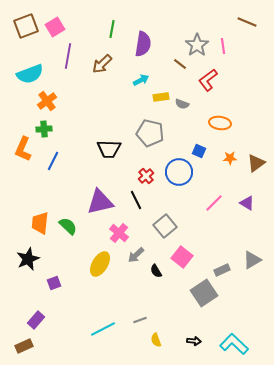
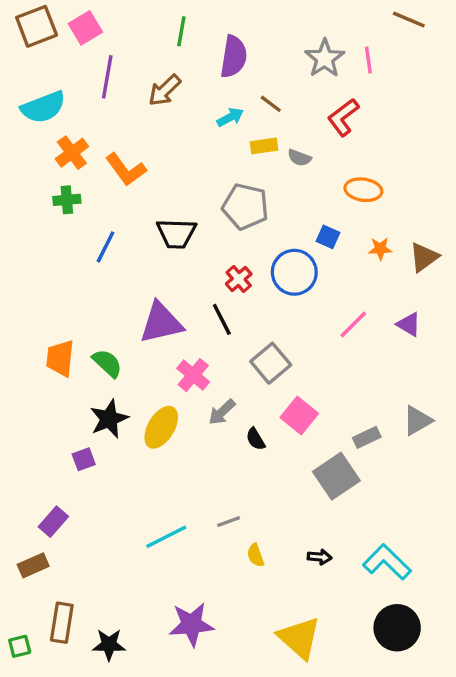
brown line: (180, 64) -> (271, 104), moved
orange L-shape: (23, 149) -> (126, 169), moved, turned -60
blue line: (53, 161) -> (106, 247), moved
black star: (28, 259) -> (109, 419), moved

